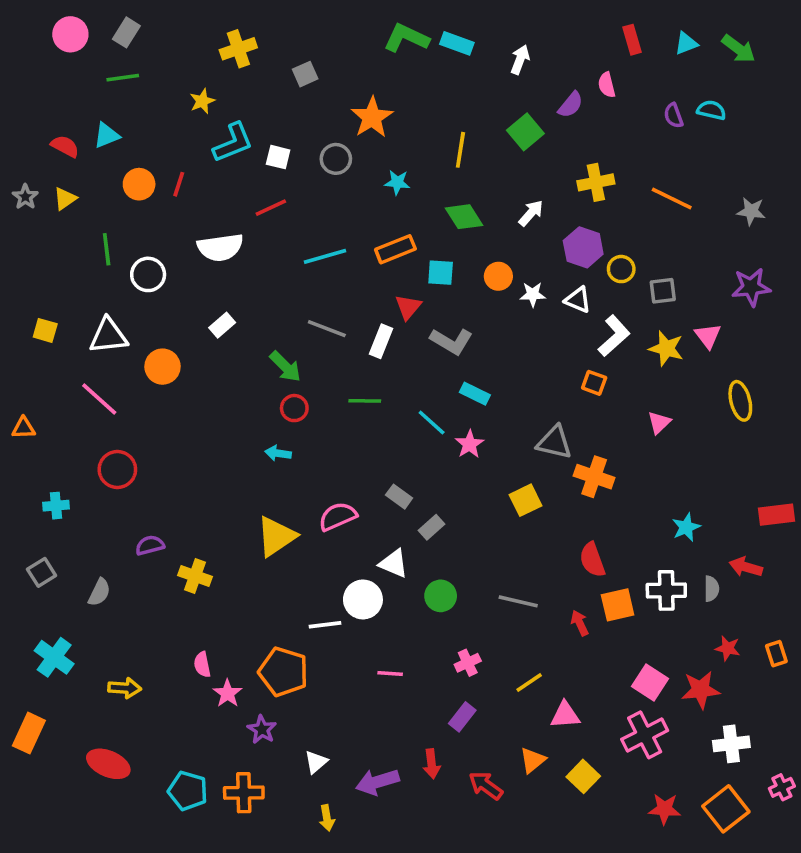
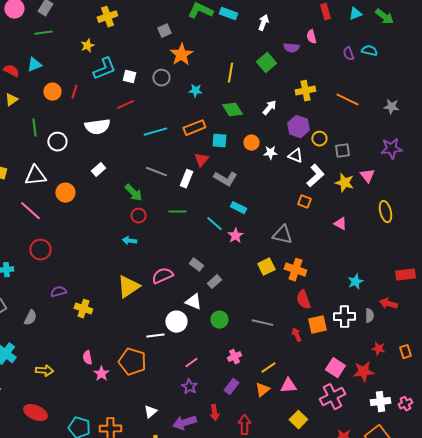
gray square: (305, 74) -> (164, 31), moved
purple semicircle: (571, 105) -> (291, 48), turned 56
pink triangle: (659, 423) -> (340, 224), turned -48
orange cross: (594, 477) -> (295, 270), moved
pink line: (390, 674) -> (191, 363), turned -40
purple star: (262, 729) -> (189, 387), moved
orange triangle: (533, 760) -> (262, 390), moved
red arrow: (486, 785) -> (244, 425), turned 54
pink cross: (782, 787) -> (405, 404), moved

